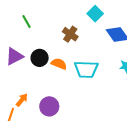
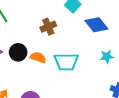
brown cross: (70, 34) -> (48, 27), turned 35

